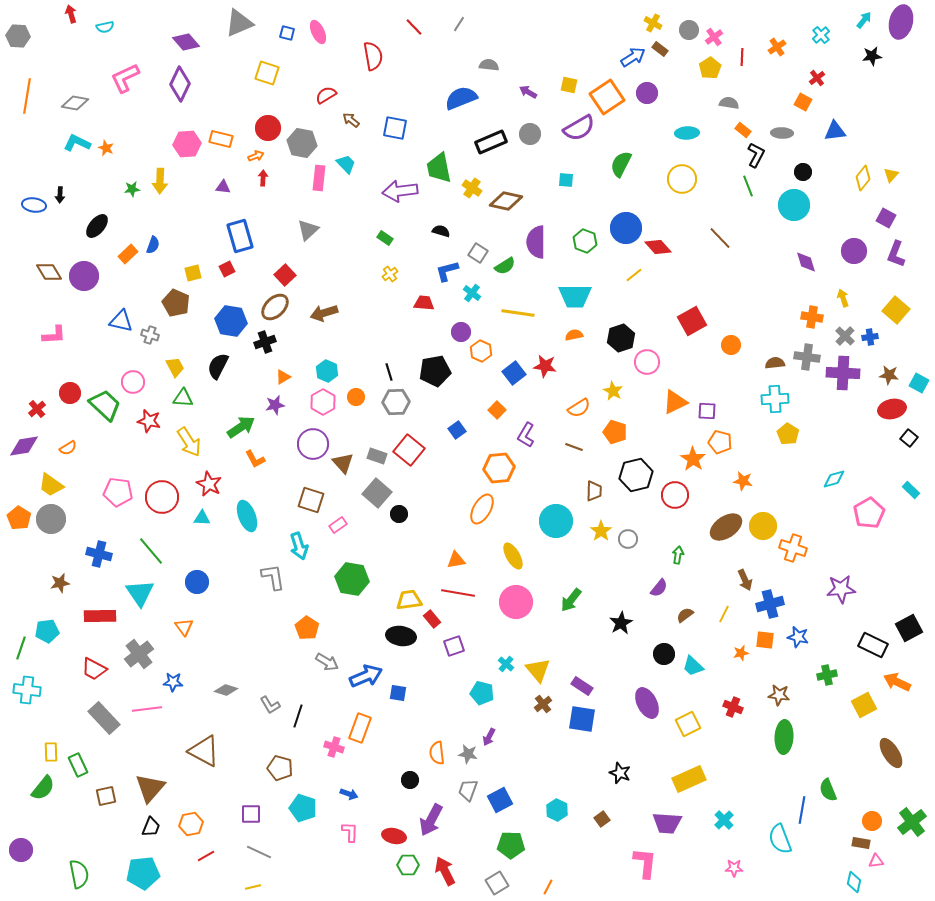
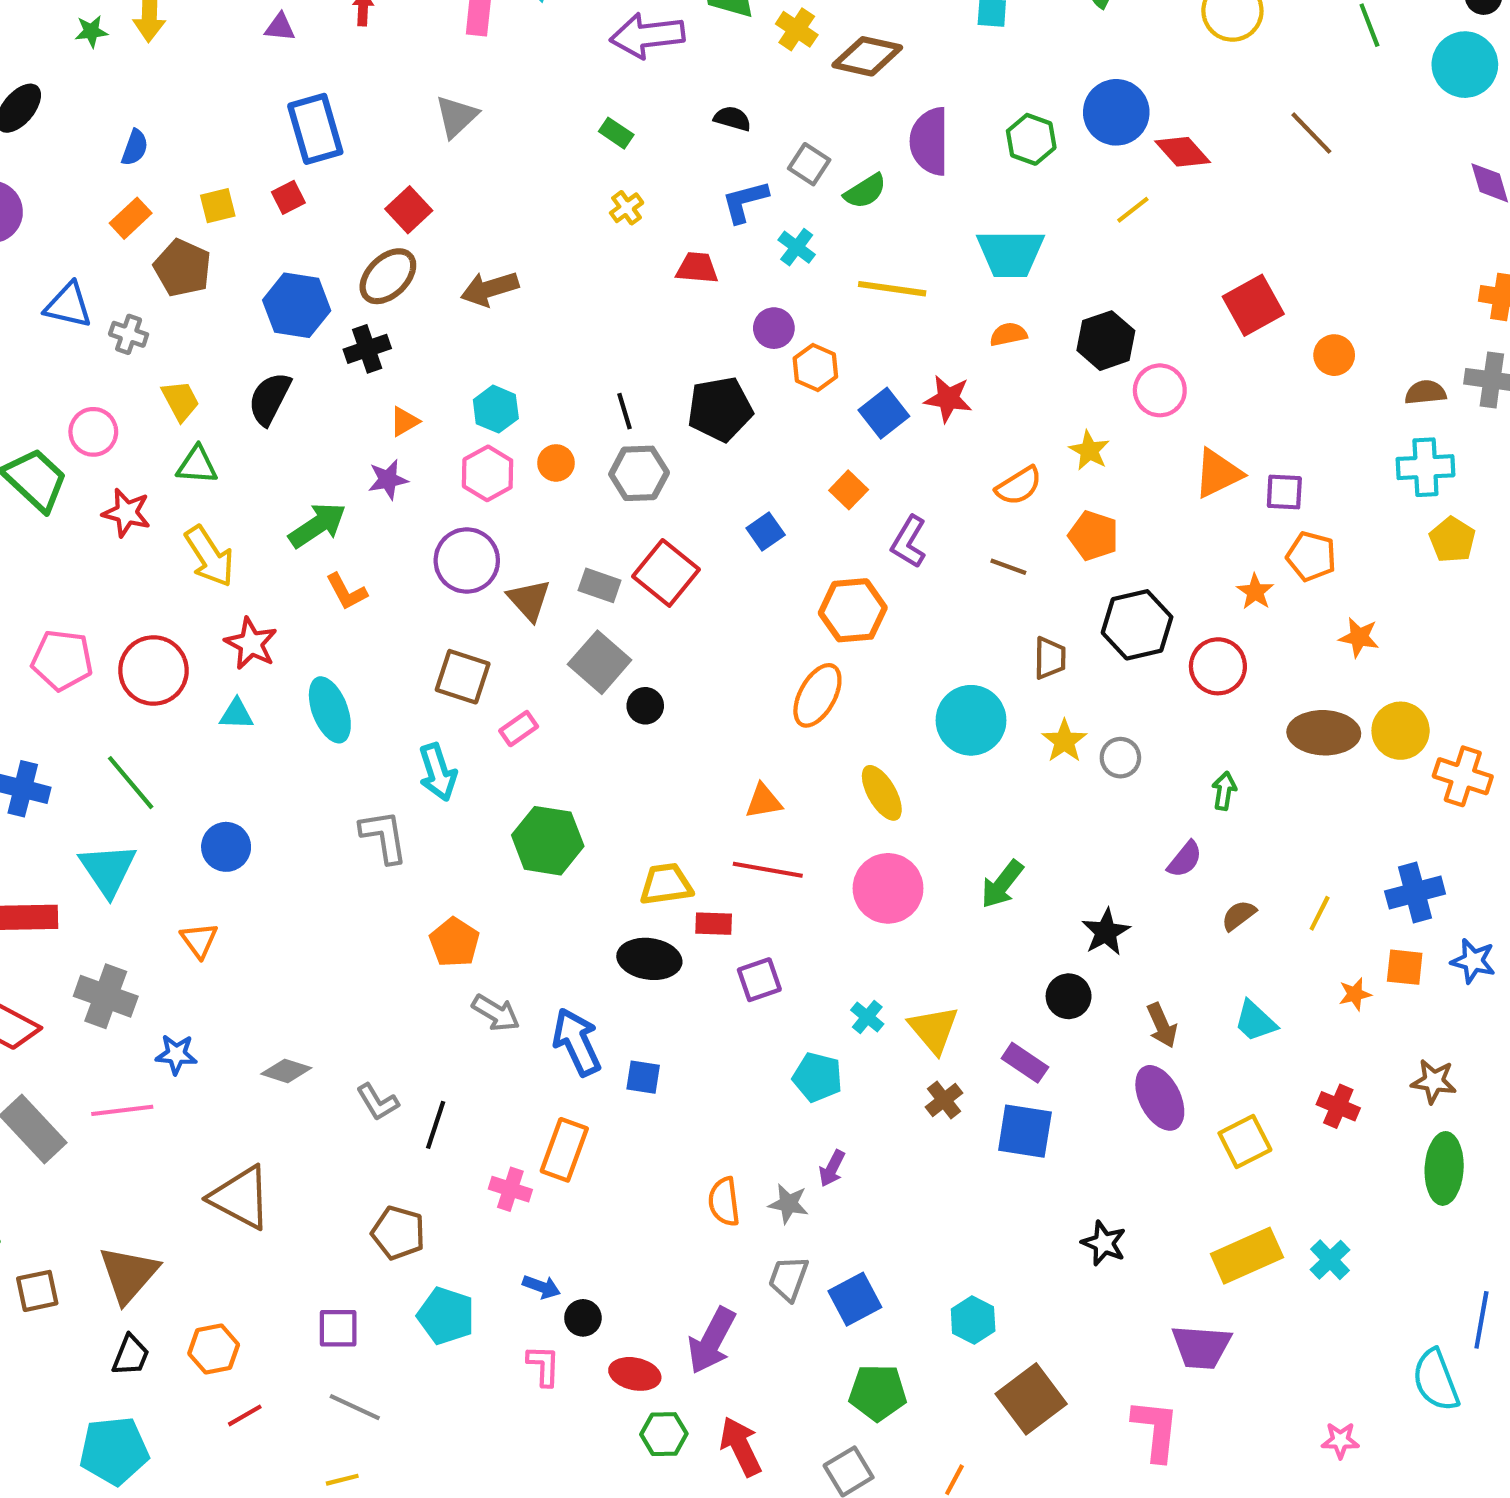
orange rectangle: (128, 254) -> (131, 218), moved
orange star: (693, 459) -> (1255, 592), size x0.7
brown ellipse: (726, 527) -> (1324, 733), turned 36
brown arrow: (745, 580) -> (1162, 1025), moved
red rectangle: (432, 619) -> (714, 924), turned -48
gray cross: (139, 654) -> (106, 996), turned -32
black circle: (664, 654) -> (1069, 996), moved
blue arrow: (366, 676) -> (577, 1042), turned -92
black circle: (410, 780) -> (583, 1318), moved
brown square: (602, 819) -> (1031, 1399), moved, size x2.0
cyan cross: (724, 820) -> (1330, 1260), moved

